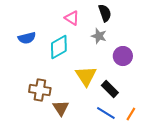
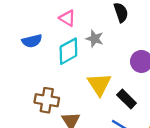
pink triangle: (72, 18) -> (67, 18), moved
gray star: (99, 36) -> (95, 39), moved

